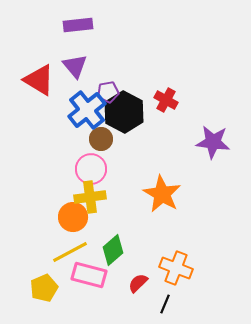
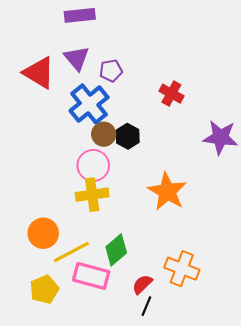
purple pentagon: (108, 92) -> (111, 71), moved
black hexagon: (124, 112) -> (128, 136), moved, size x0.6
orange circle: (73, 217) -> (43, 233), moved
black line: (165, 304) -> (146, 306), moved

